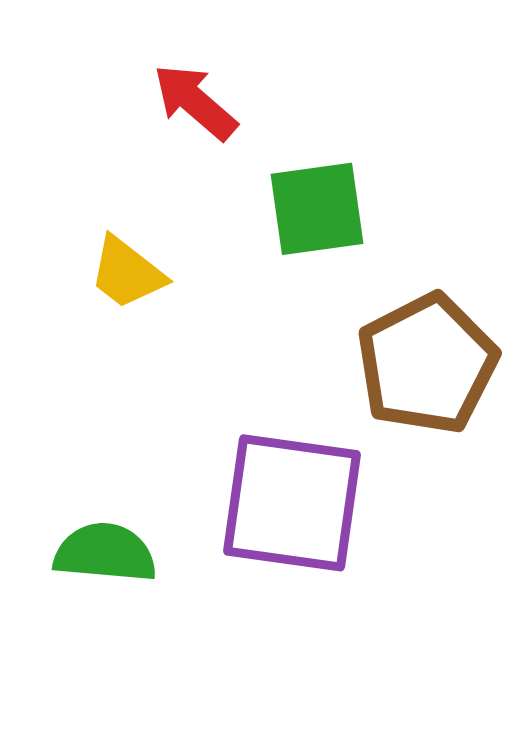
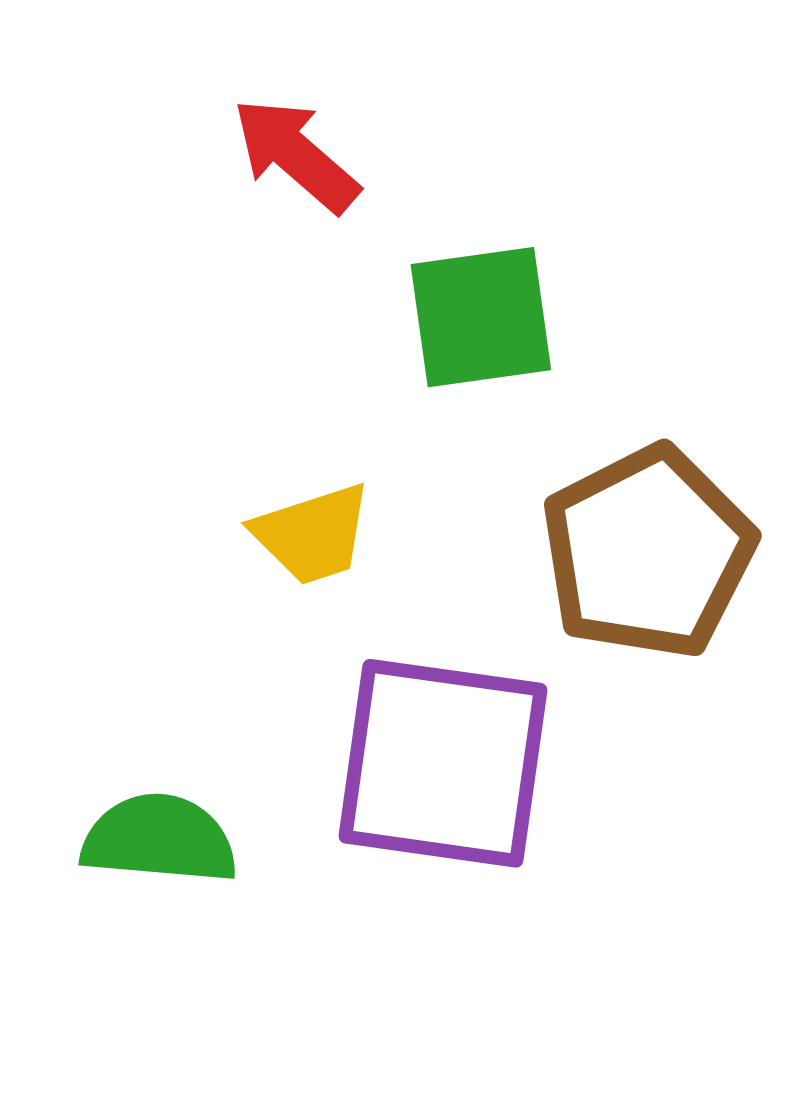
yellow trapezoid: (127, 273) -> (312, 534), moved, turned -56

